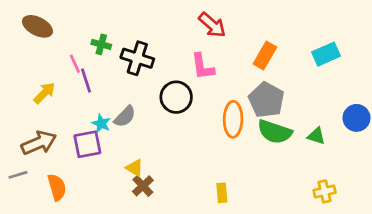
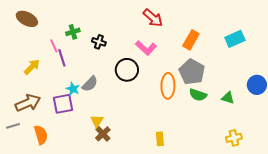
green cross: (101, 44) -> (73, 32), turned -32
black cross: (137, 58) -> (99, 42), size x0.6
pink L-shape: (203, 67) -> (146, 48), turned -40
green semicircle: (275, 132) -> (198, 95), size x0.7
yellow triangle: (135, 168) -> (97, 121), turned 32

